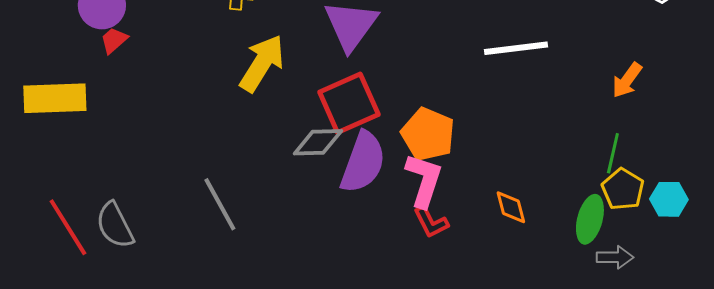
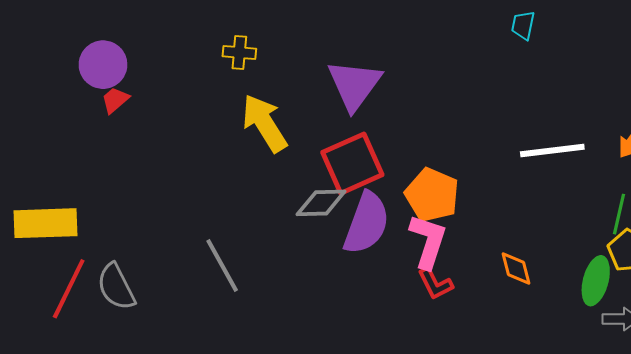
white line: (516, 48) -> (552, 150), moved
yellow arrow: (262, 63) -> (265, 123), turned -64
yellow rectangle: (55, 98) -> (45, 223), moved
red line: (68, 227) -> (69, 289), turned 58

